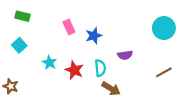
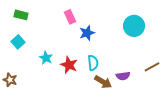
pink rectangle: (69, 27) -> (70, 17), moved
cyan circle: (164, 28) -> (134, 26), moved
purple semicircle: (125, 55) -> (123, 76), moved

